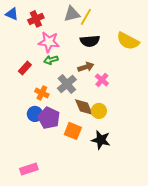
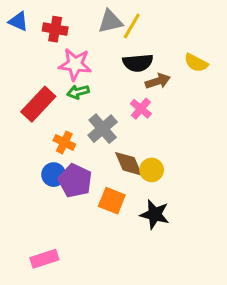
red cross: (36, 19) -> (55, 29), turned 35
yellow semicircle: (128, 41) -> (196, 63), size x0.7
brown arrow: (86, 67) -> (158, 81), moved
red rectangle: (25, 68) -> (38, 104), size x1.6
pink cross: (102, 80) -> (141, 109), moved

